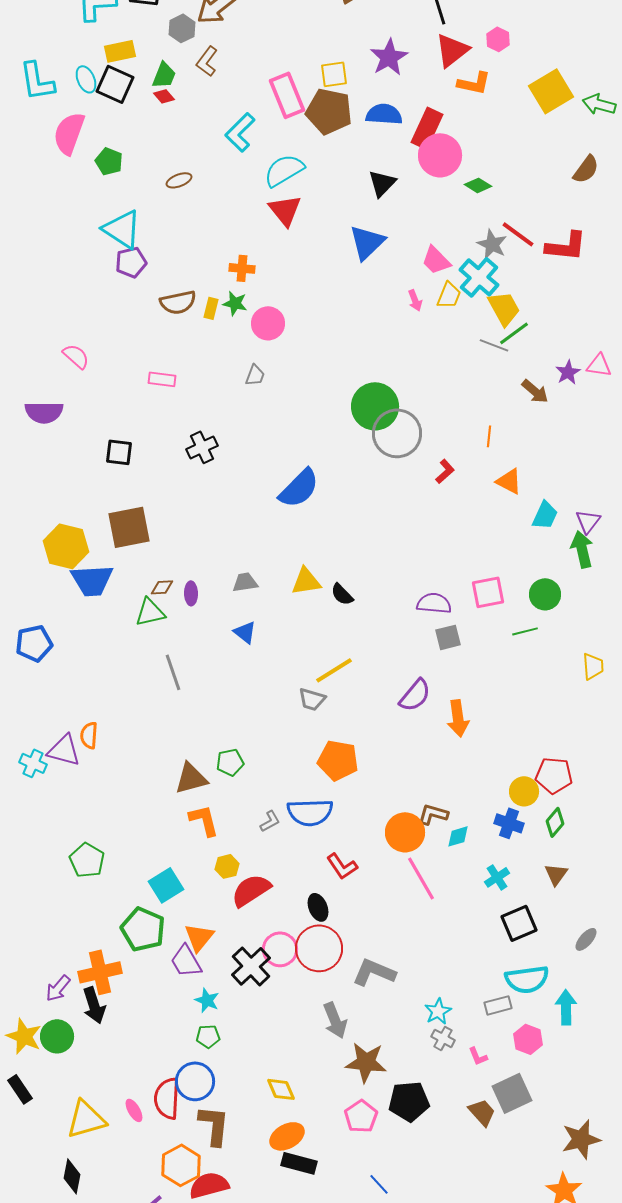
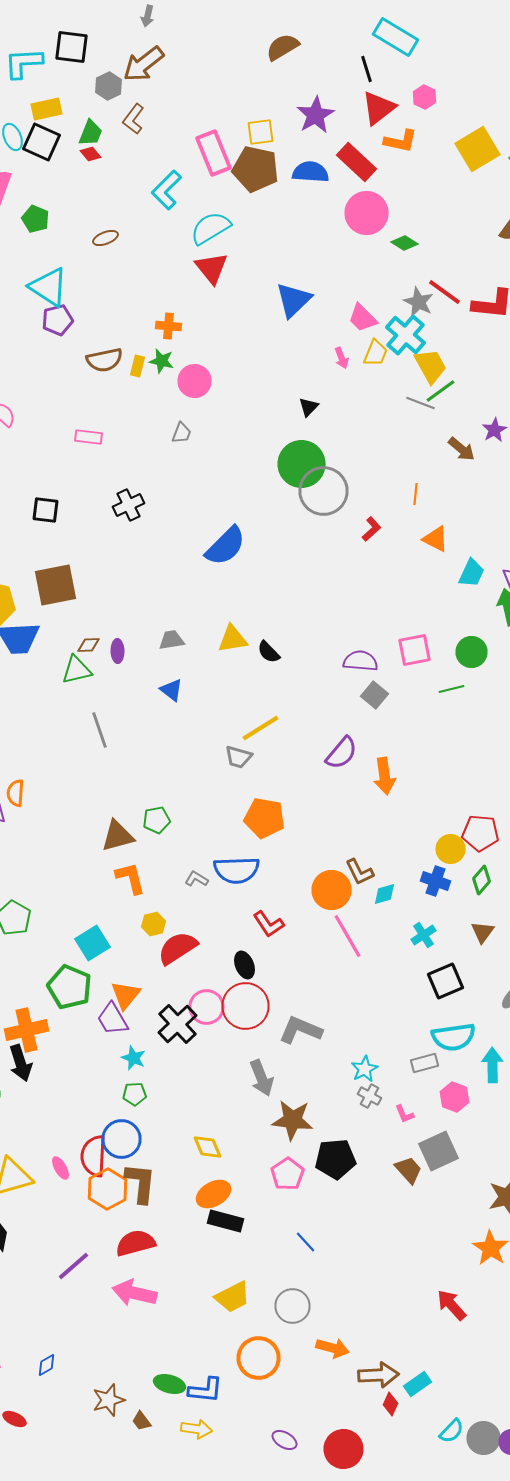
red rectangle: (427, 128) -> (356, 162), moved, turned -72
black triangle: (382, 183) -> (308, 407), moved, size x0.7
gray square: (448, 637) -> (374, 695), turned -36
brown L-shape: (433, 814) -> (360, 872), turned -132
gray L-shape: (270, 821) -> (196, 879), turned -120
orange hexagon: (181, 1165) -> (108, 1189), moved

